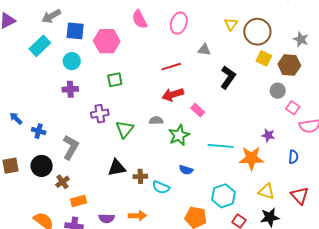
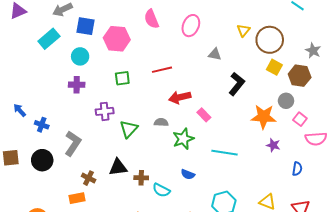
red line: (171, 67) -> (162, 70), moved
orange star: (251, 158) -> (264, 117), moved
brown cross: (62, 182) -> (89, 178), moved, turned -32

